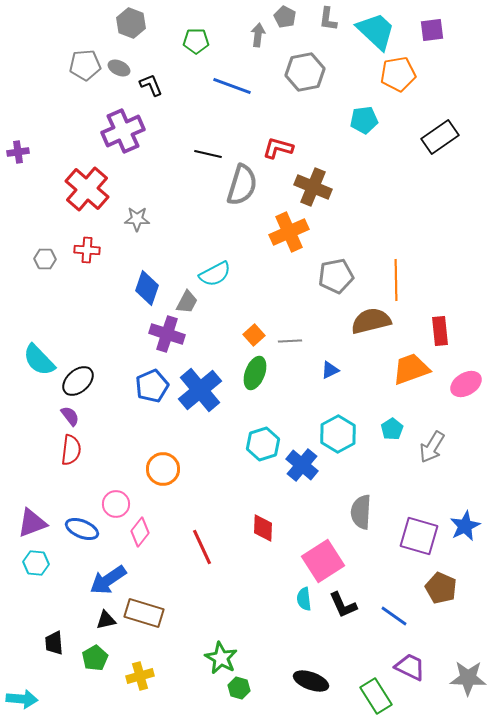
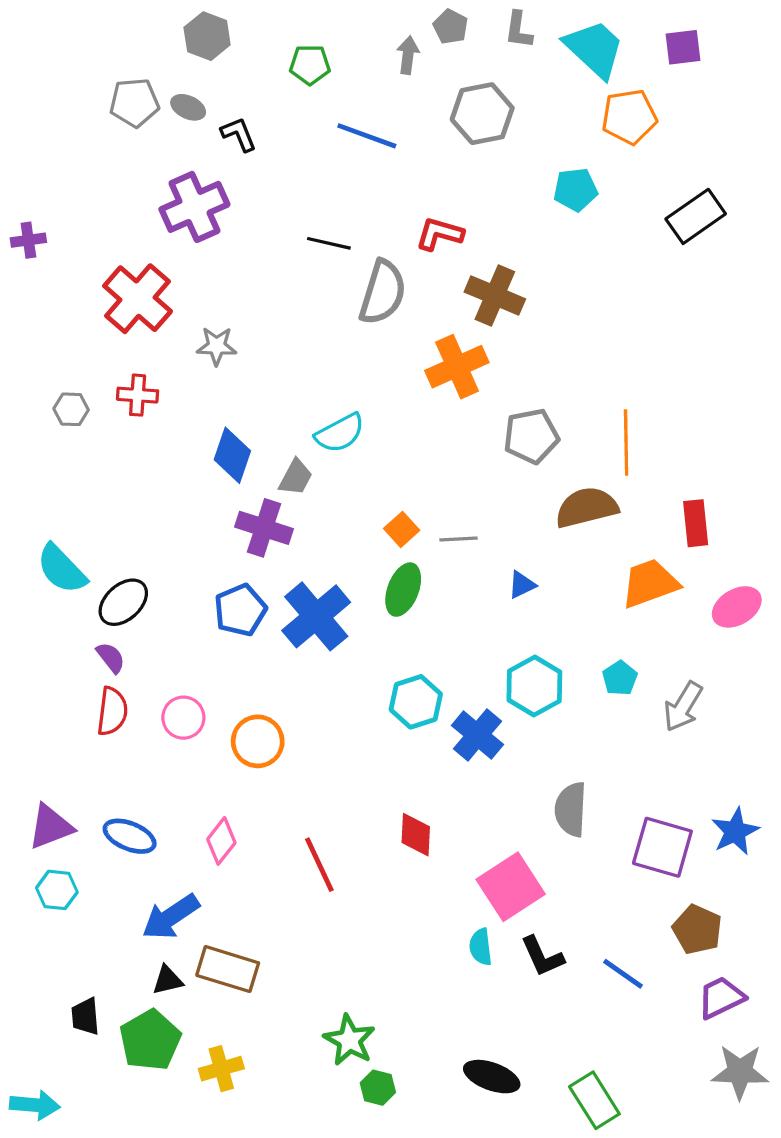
pink circle: (116, 504) -> (183, 718), moved
green pentagon: (95, 658) -> (150, 1040), size x1.5
purple trapezoid: (410, 667) -> (721, 997), moved, turned -52

